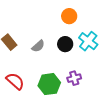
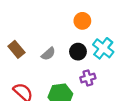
purple cross: (74, 78) -> (88, 78), moved

